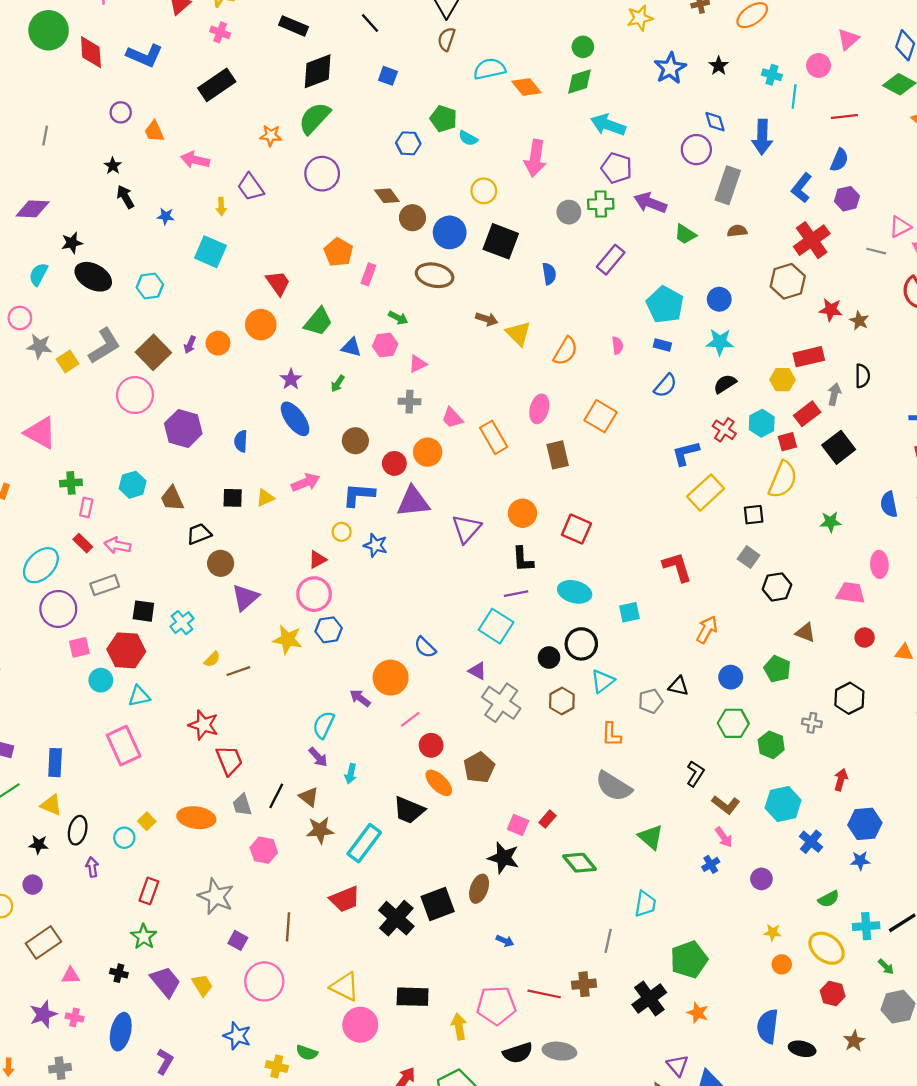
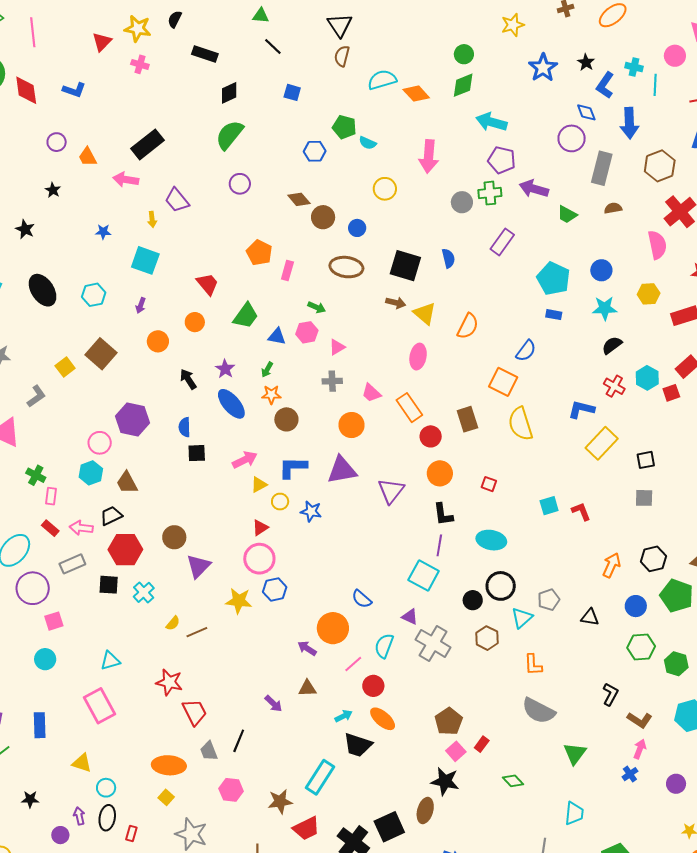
blue L-shape: (145, 56) -> (74, 90), size x0.7
black diamond: (318, 71) -> (229, 93), size x0.7
black rectangle: (217, 85) -> (148, 144), moved
orange star: (271, 136) -> (271, 395), moved
purple circle: (322, 174) -> (240, 184), size x0.7
blue L-shape: (802, 188) -> (605, 85), moved
black arrow: (125, 197) -> (188, 379), moved
blue circle: (450, 232) -> (357, 228), size x0.6
black square: (501, 241) -> (405, 266), moved
black star: (72, 243) -> (25, 229), moved, turned -30
black ellipse: (93, 277) -> (43, 290), turned 32
brown hexagon: (788, 281) -> (660, 166), moved
orange circle: (261, 325) -> (195, 322), size x0.7
purple arrow: (190, 345) -> (141, 305), moved
pink semicircle: (617, 345) -> (657, 245), moved, size x1.8
gray L-shape: (104, 346) -> (36, 396), moved, size x0.7
yellow square: (68, 361) -> (65, 367), moved
yellow hexagon: (782, 380) -> (649, 294), moved
blue semicircle: (665, 386) -> (526, 351), moved
pink circle: (135, 395) -> (100, 443), moved, size x0.7
pink ellipse: (539, 409) -> (418, 357), moved
blue L-shape: (686, 453) -> (581, 409), turned 32
red circle: (394, 463) -> (431, 436), moved
yellow semicircle: (783, 480) -> (520, 424), moved, turned 144
green cross: (71, 483) -> (36, 475), turned 36
black square: (233, 498) -> (197, 453), moved
yellow triangle: (265, 498) -> (259, 485), moved
red square: (576, 529) -> (489, 484), size x0.6
black trapezoid: (199, 534) -> (111, 516), moved
gray square: (749, 557) -> (644, 498), turned -30
red L-shape: (677, 567) -> (581, 511), size x0.7
black hexagon: (777, 587) -> (653, 559), moved
purple line: (516, 594) -> (439, 545), turned -65
cyan square: (629, 612) -> (549, 506), moved
red hexagon: (126, 650) -> (125, 550), moved
green pentagon: (777, 669) -> (677, 596), size x1.4
cyan circle: (101, 680) -> (45, 659), moved
gray pentagon: (651, 701) -> (549, 600), moved
cyan semicircle: (324, 725) -> (384, 646), moved
brown pentagon: (479, 767) -> (449, 721), moved
cyan arrow: (351, 774) -> (344, 716), moved, turned -126
brown triangle: (309, 797) -> (307, 688), moved, turned -36
yellow triangle: (51, 805) -> (82, 763), moved
yellow square: (147, 821) -> (166, 797), moved
pink square: (518, 825) -> (456, 751), turned 30
black ellipse: (78, 830) -> (107, 818), moved
brown star: (320, 830) -> (280, 802), moved
green triangle: (651, 837) -> (575, 753), turned 30
pink arrow: (724, 837) -> (640, 749), turned -120
green diamond: (580, 863) -> (513, 781), size x0.7
purple circle: (33, 885) -> (60, 835), moved
red rectangle: (149, 891) -> (131, 834), size x0.7

